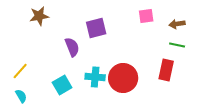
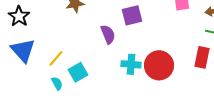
cyan square: (62, 85) -> (78, 72), moved

